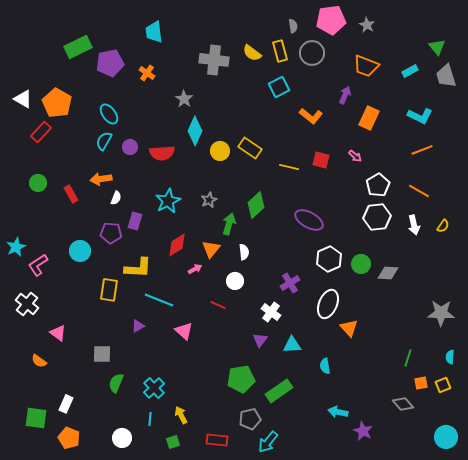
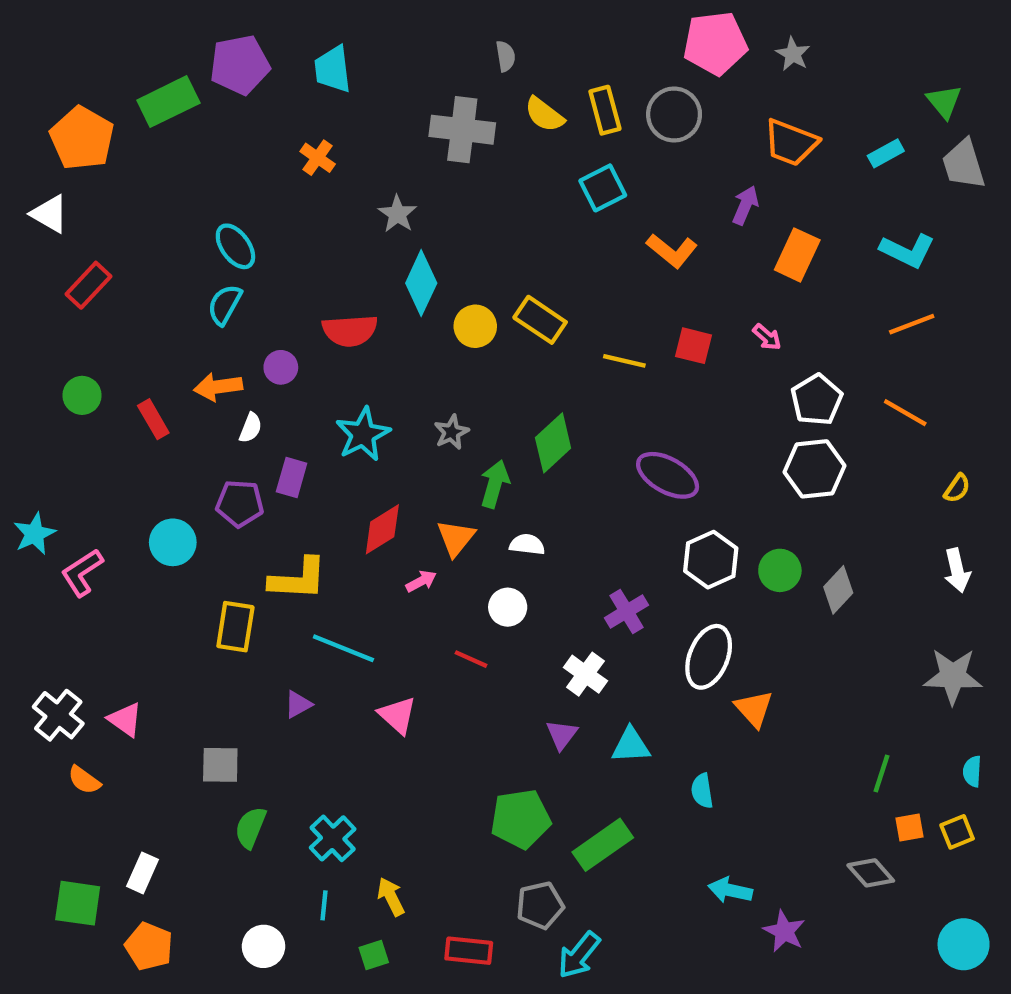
gray semicircle: (293, 26) -> (506, 56), moved
purple pentagon: (110, 63) -> (240, 65), moved
orange pentagon: (57, 103) -> (82, 138), moved
purple circle: (130, 147) -> (281, 367), moved
white arrow: (414, 225) -> (957, 570), moved
white semicircle: (244, 252) -> (527, 544), turned -77
gray diamond: (388, 273) -> (838, 590), turned -50
white cross: (27, 304) -> (58, 715), moved

